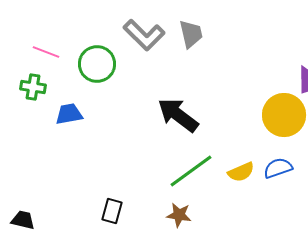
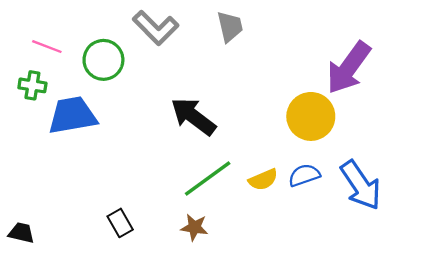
gray trapezoid: (191, 34) -> (230, 27), moved
blue trapezoid: (69, 114) -> (72, 115), size x1.6
black rectangle: (112, 211) -> (120, 223), turned -45

